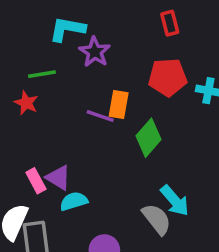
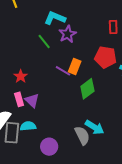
green line: (42, 74) -> (44, 42), moved, turned 49
red star: (26, 103) -> (21, 76), moved
cyan semicircle: (74, 201) -> (28, 126), moved
cyan arrow: (175, 201) -> (95, 127), turned -30

